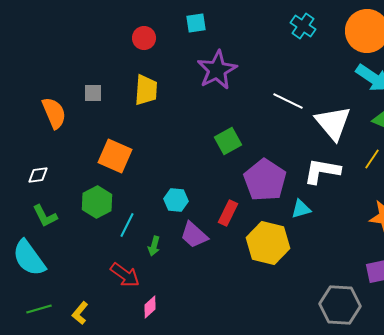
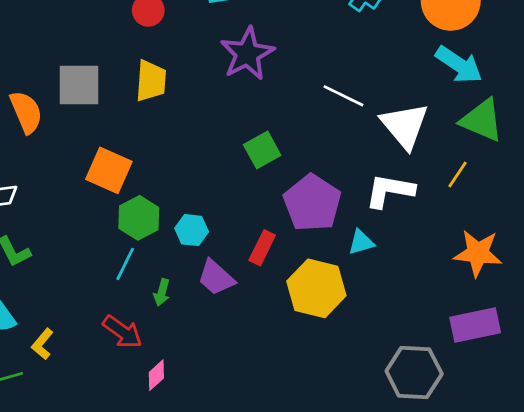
gray square: (93, 93) -> (79, 85), size x1.8
green hexagon: (97, 202) -> (139, 218), moved
yellow L-shape: (80, 313) -> (42, 344), moved

